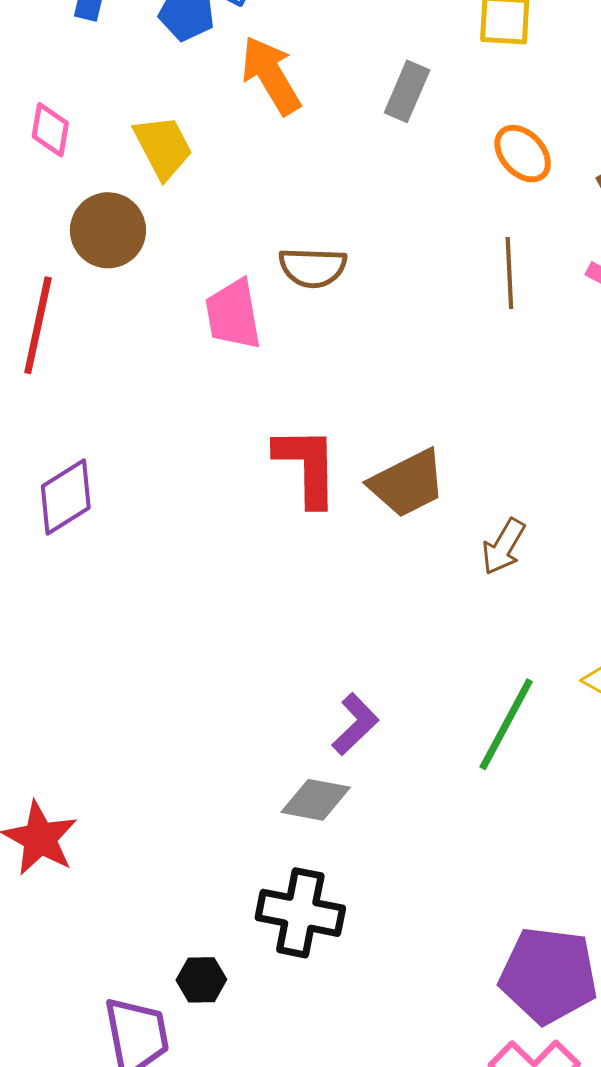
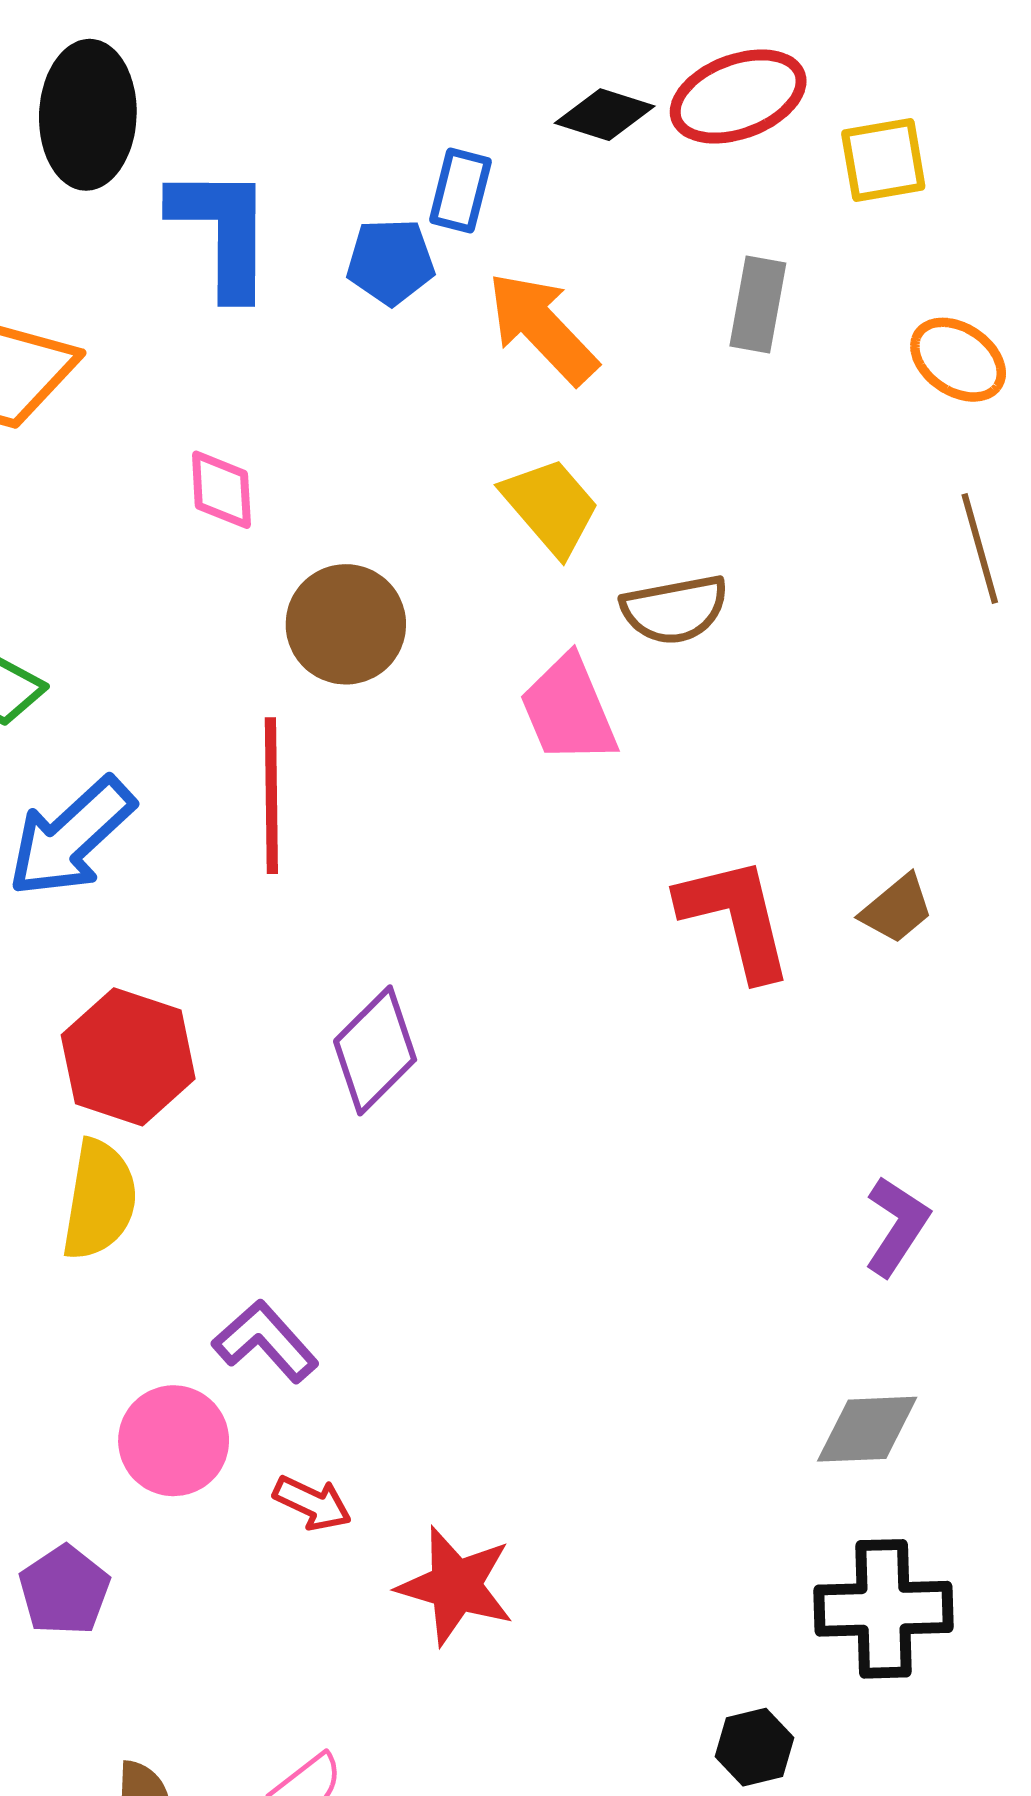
yellow trapezoid: (163, 147) -> (551, 506), moved
brown trapezoid: (407, 483) -> (897, 909), size x0.6
purple L-shape: (355, 724) -> (897, 1226), moved

